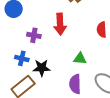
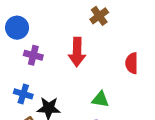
purple cross: (34, 35) -> (33, 55), moved

